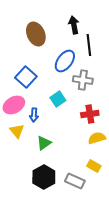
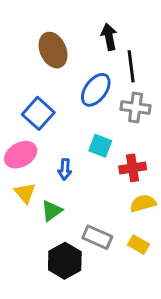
gray cross: (83, 80) -> (136, 108), moved
cyan square: (58, 99) -> (100, 146), moved, turned -35
blue arrow: (34, 115) -> (65, 169), moved
green triangle: (44, 143) -> (52, 211), moved
gray rectangle: (75, 181) -> (97, 237), moved

